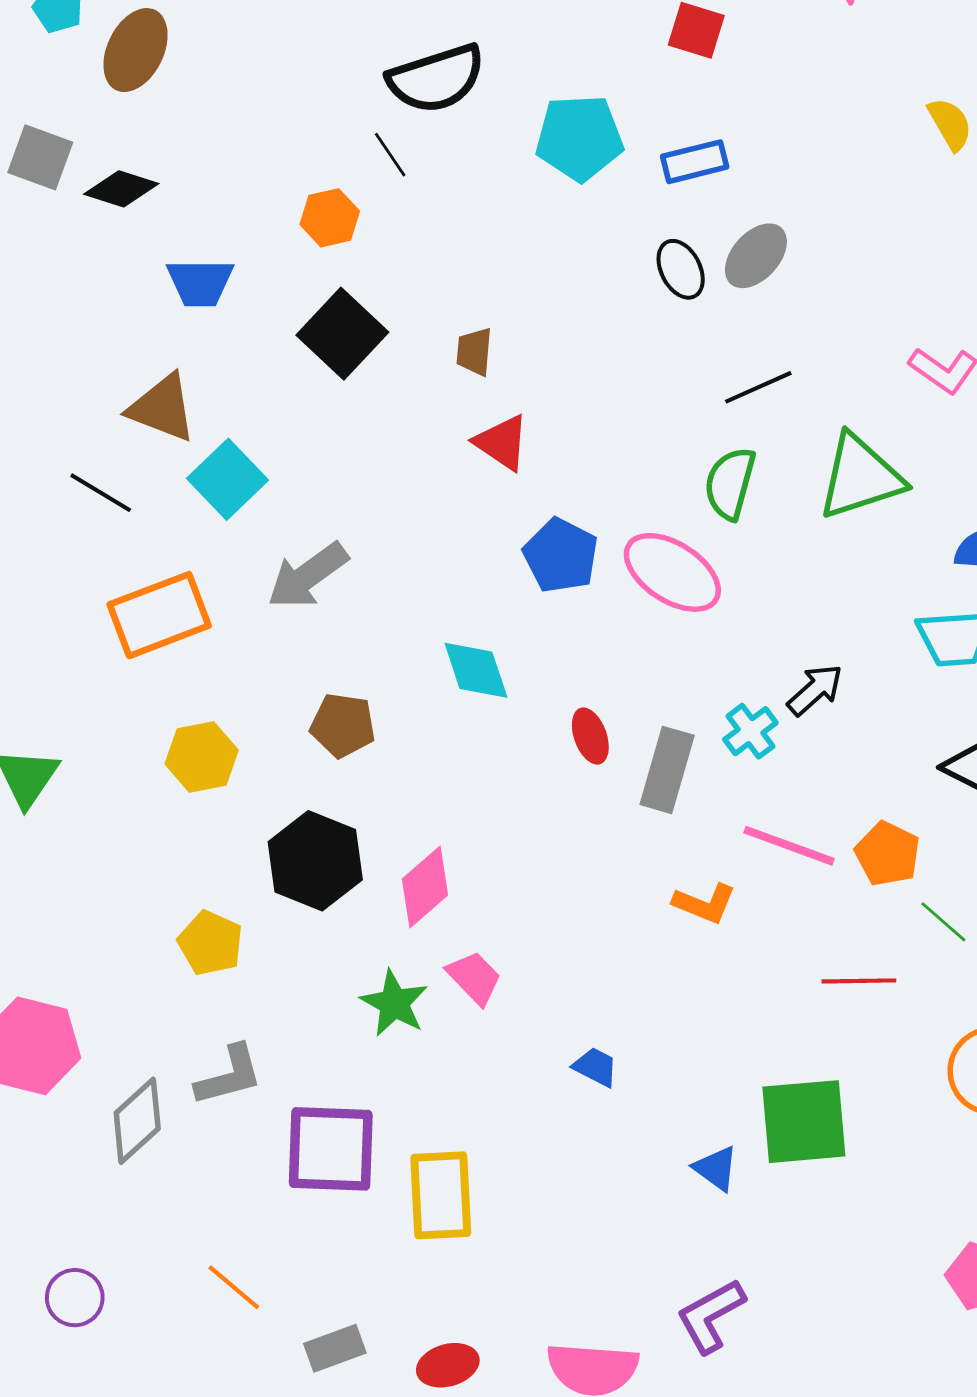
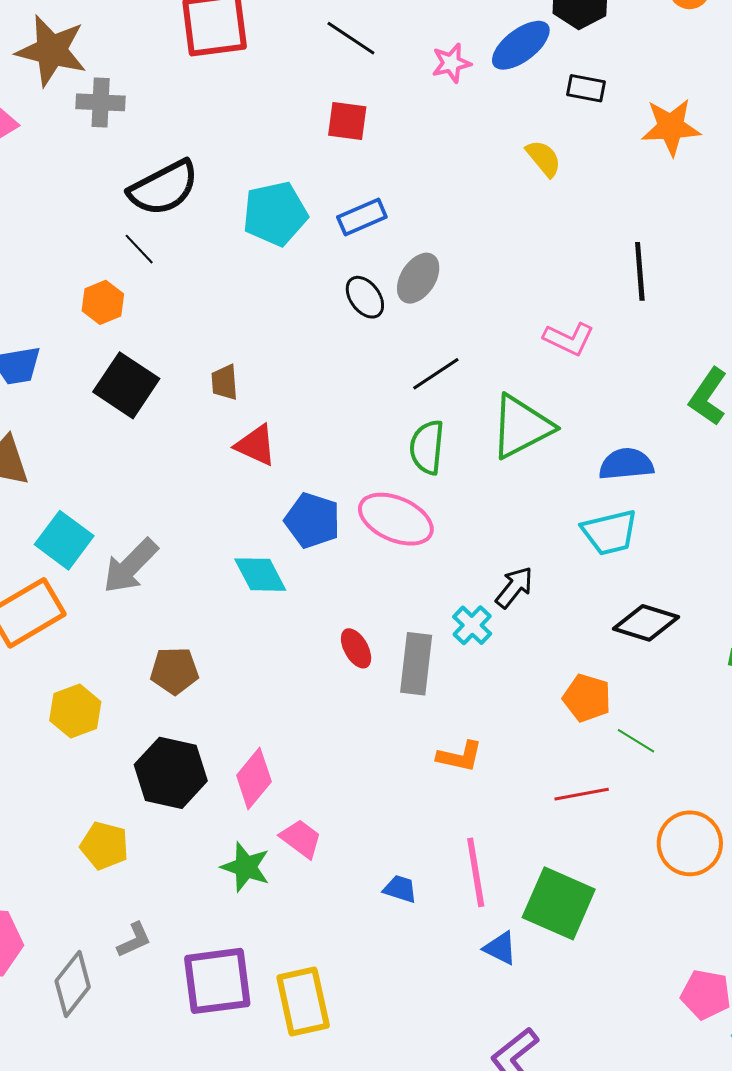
cyan square: (227, 479) -> (64, 540), moved
cyan diamond: (476, 670) -> (260, 575), moved
pink line: (789, 846) -> (476, 872), moved, turned 70
gray L-shape: (229, 1076) -> (134, 940), size x0.7
green square: (804, 1122) -> (559, 903), turned 38

